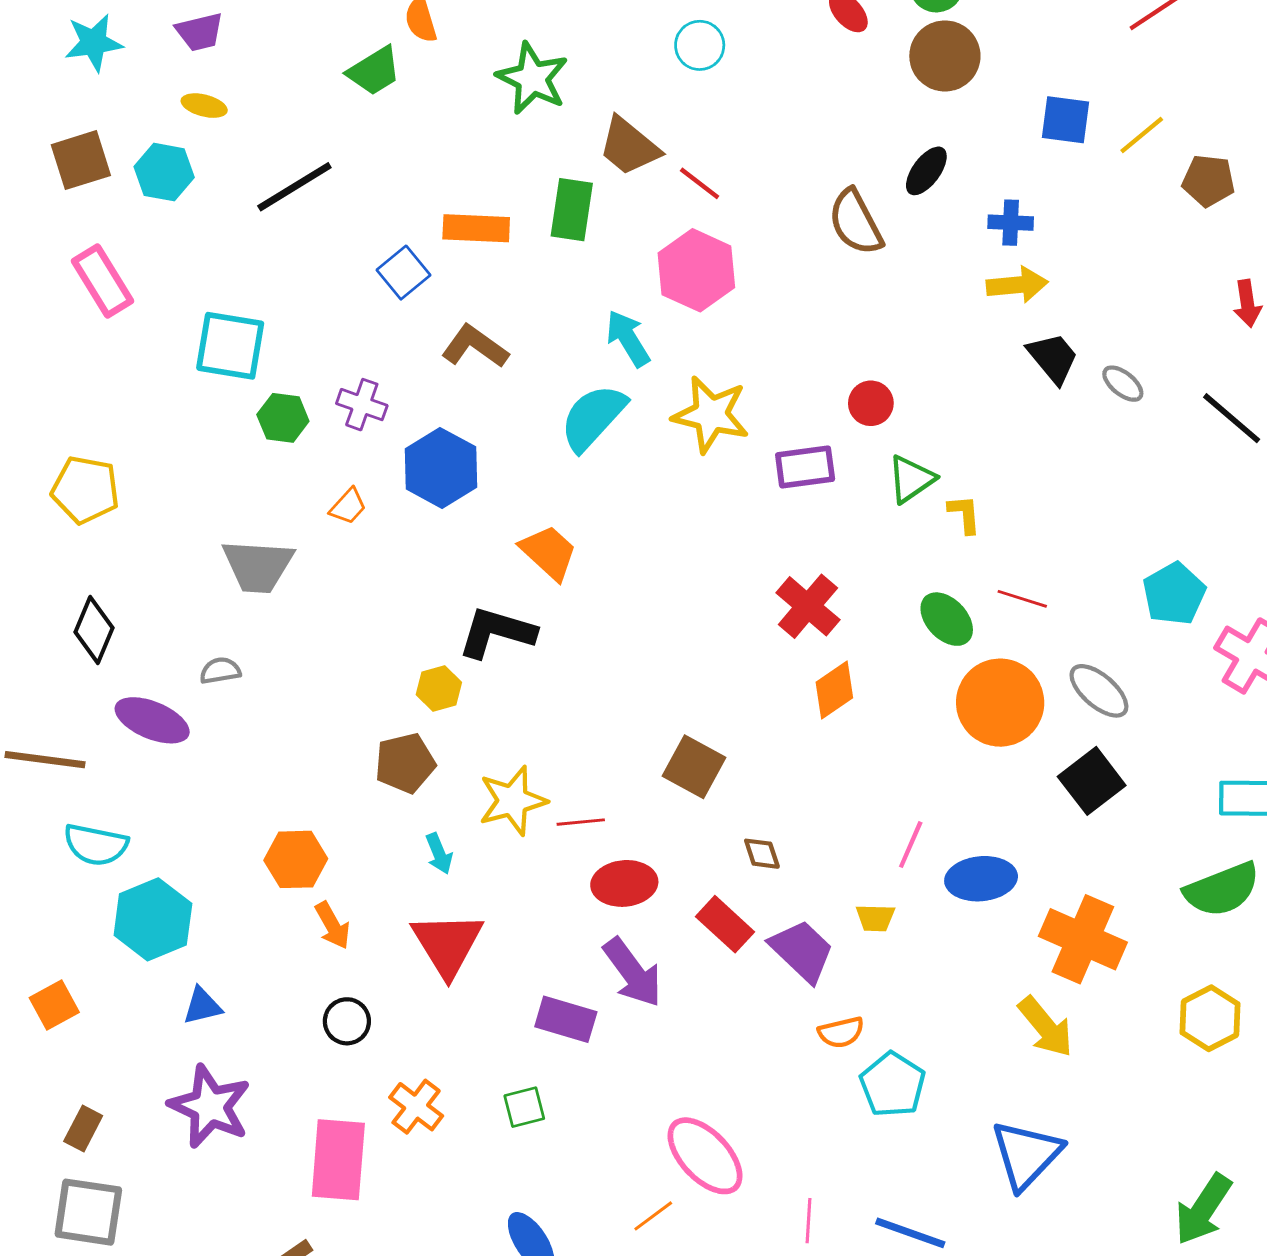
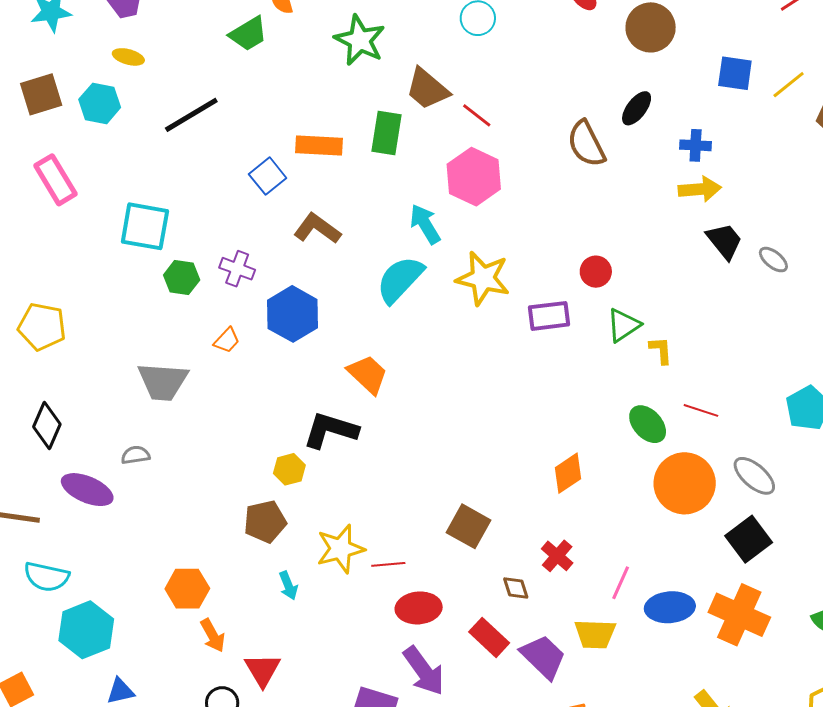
red cross: (808, 606) -> (557, 556), moved, size x0.7
yellow trapezoid: (875, 918) -> (595, 634), size x1.5
orange cross: (1083, 939) -> (739, 615), moved
red triangle: (447, 944) -> (263, 670), moved, size x0.7

